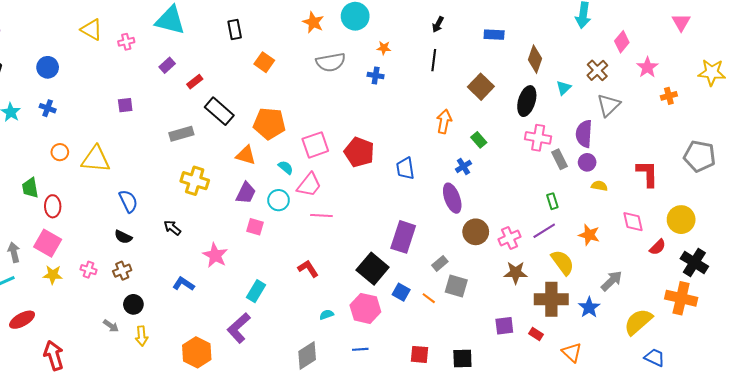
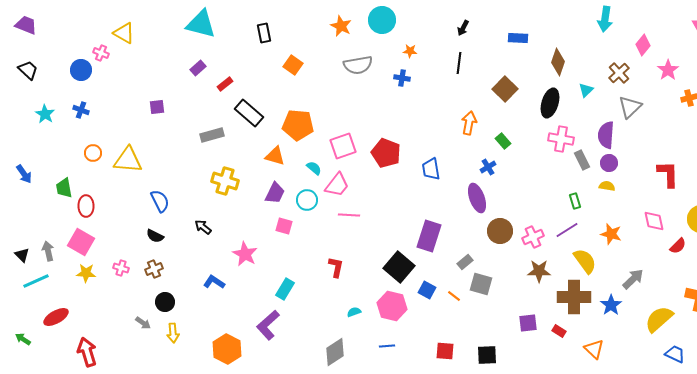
pink cross: (126, 42) -> (101, 53), moved, turned 35
yellow semicircle: (599, 186) -> (607, 186), moved
red L-shape: (308, 269) -> (336, 267), turned 45

